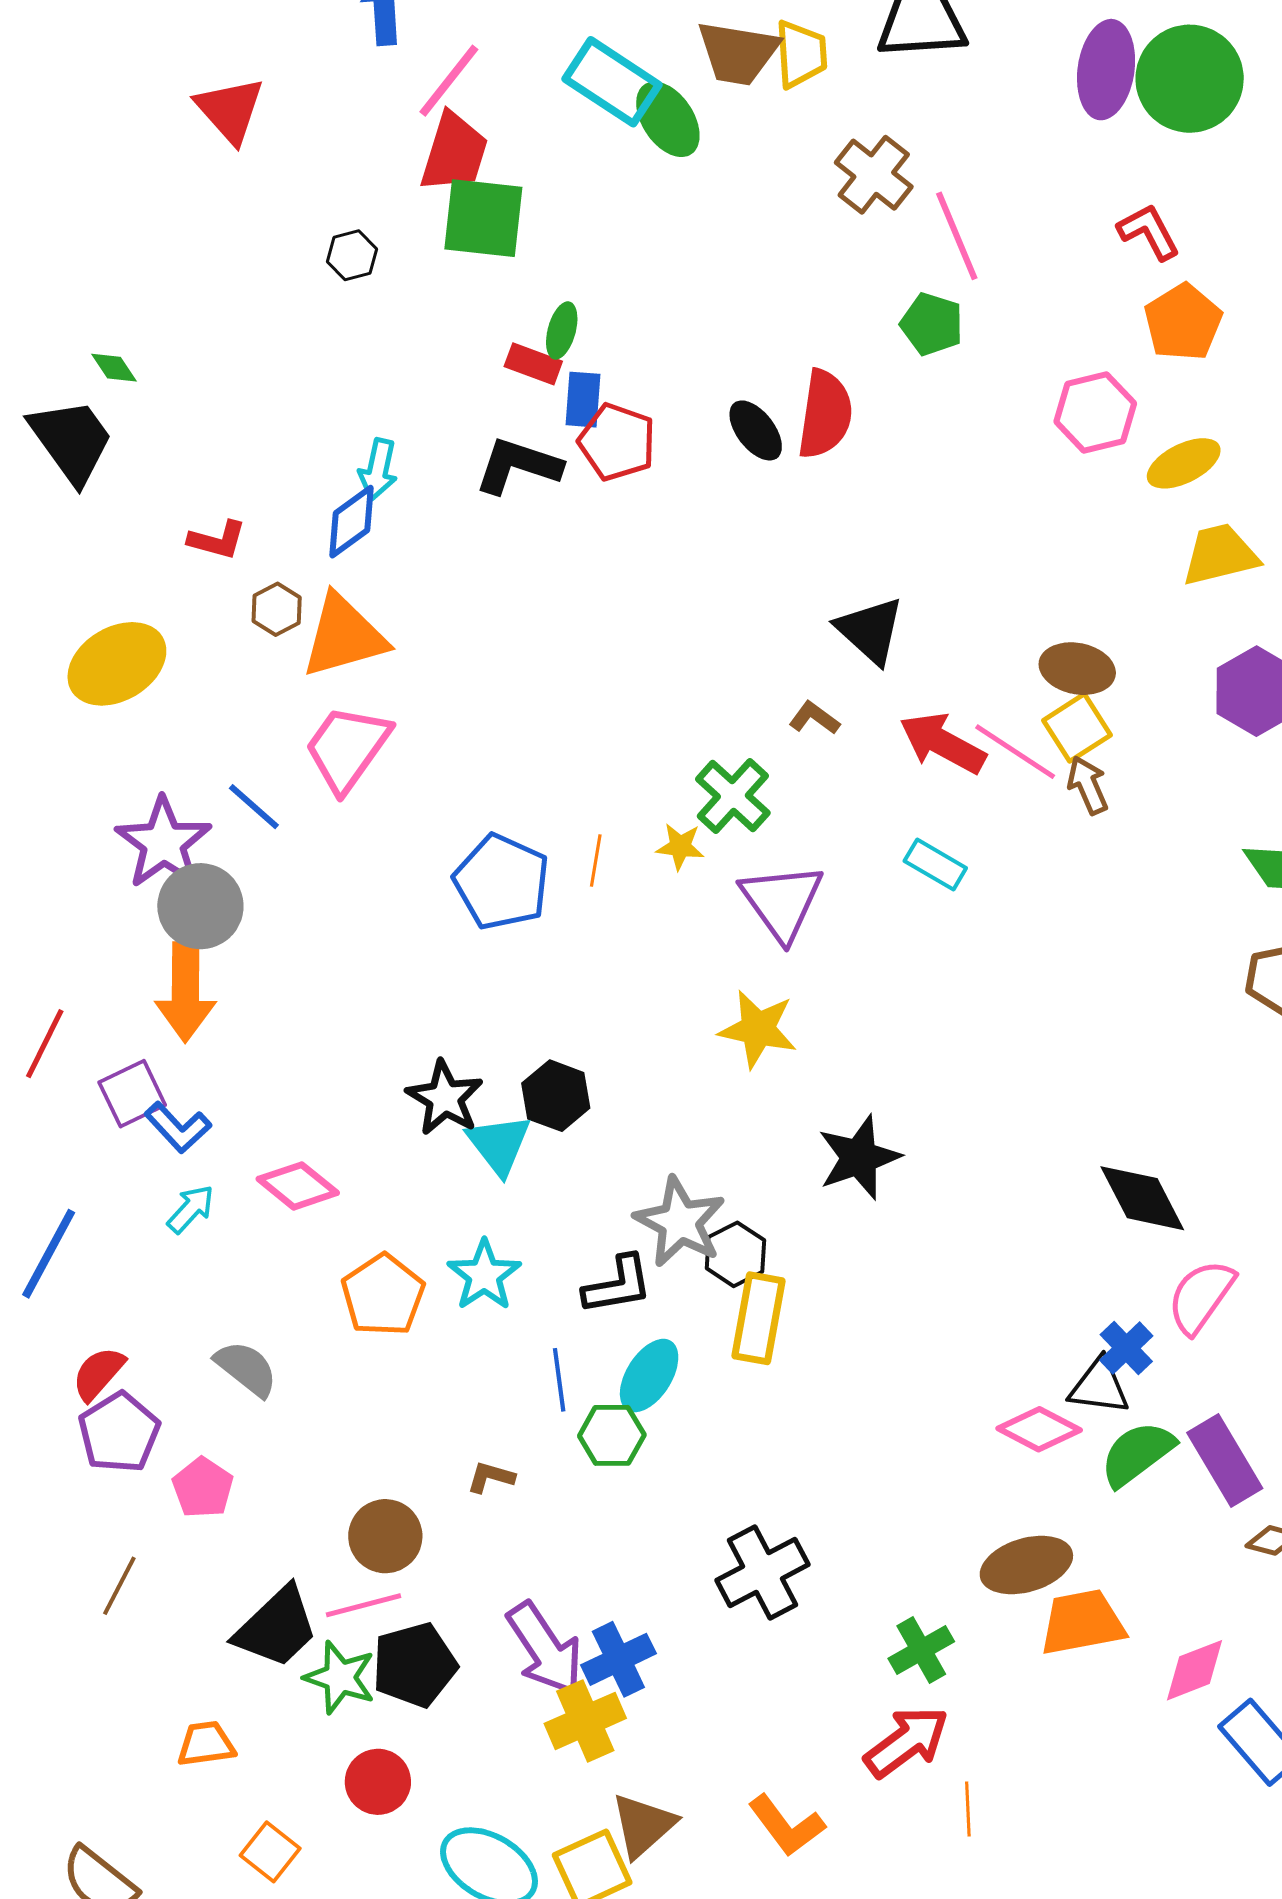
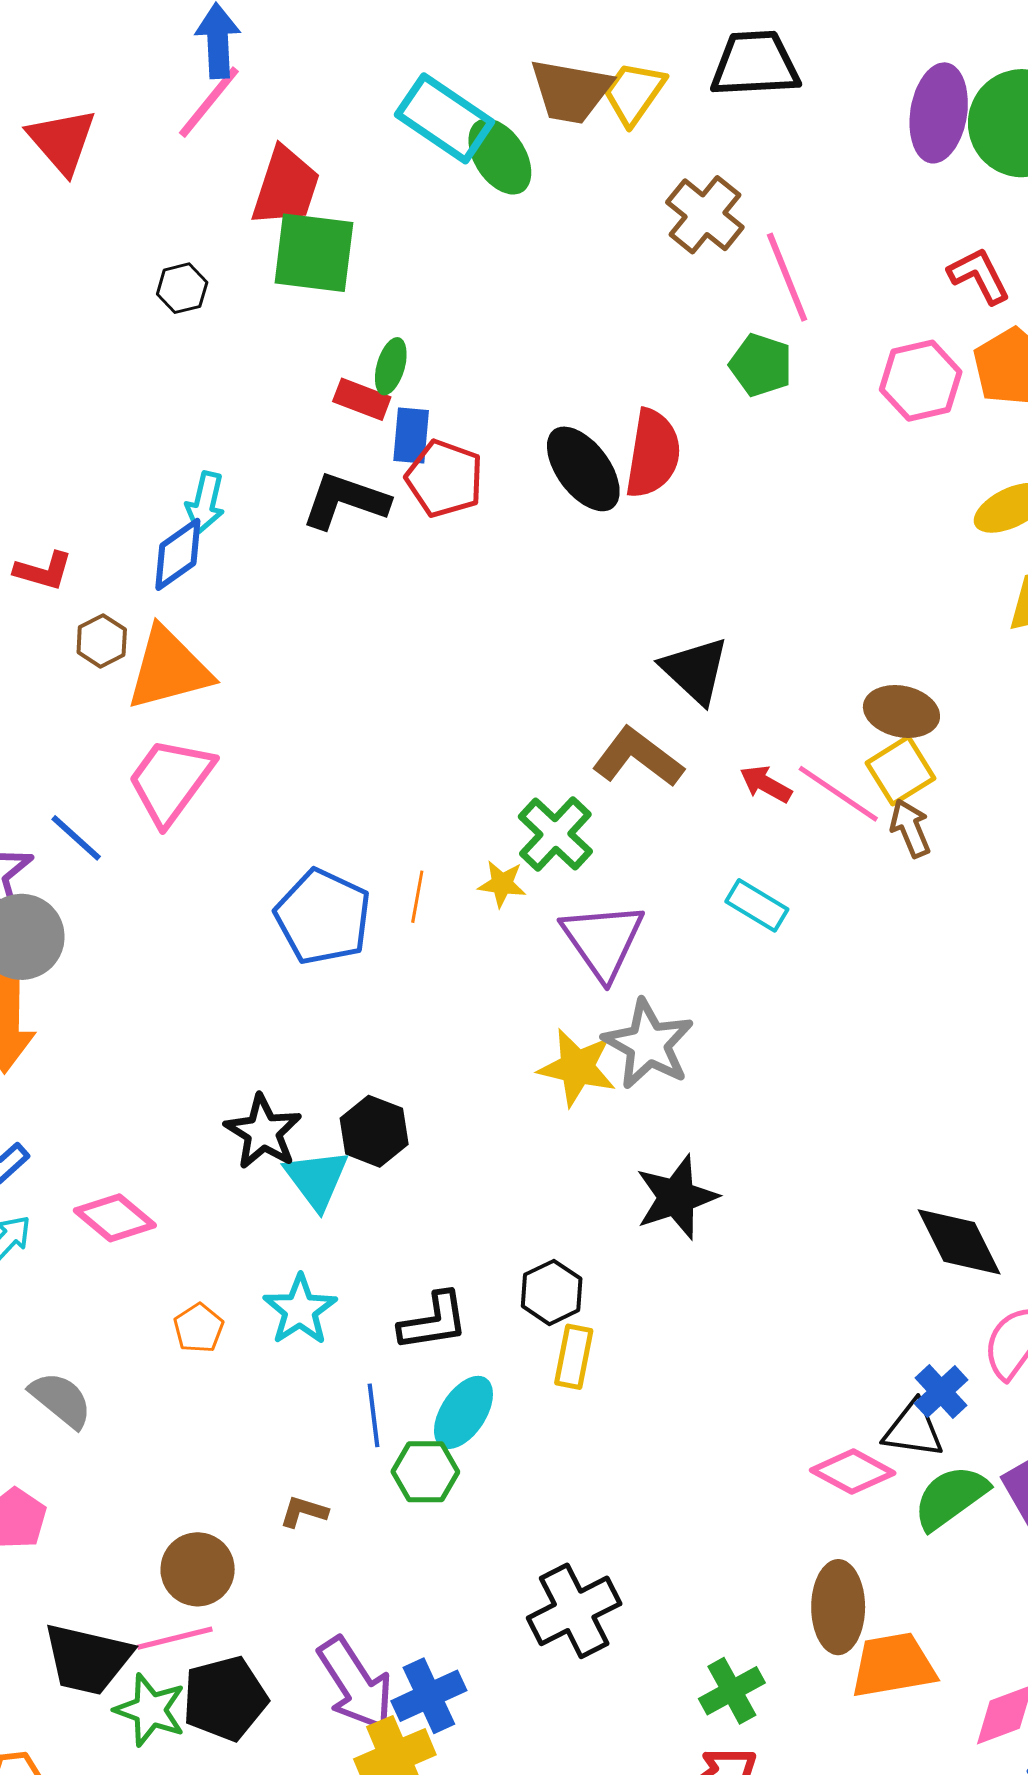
yellow trapezoid: (801, 54) -> (634, 93), turned -142
pink line: (449, 81) -> (209, 102), moved
pink hexagon: (1095, 412) -> (921, 381), moved
black ellipse: (756, 430) -> (583, 469), size x1.4
brown L-shape: (814, 718) -> (638, 757), size x1.8
red arrow: (943, 743) -> (766, 784), size x0.6
gray star: (680, 1222) -> (648, 1044), moved
orange pentagon: (383, 1295) -> (199, 1328), size x0.6
yellow rectangle: (758, 1318) -> (574, 1357), size x0.7
brown ellipse: (1026, 1565) -> (838, 1607), turned -74
black trapezoid: (277, 1627) -> (87, 1659), turned 56

